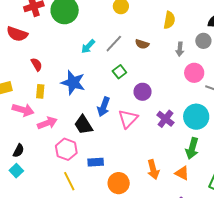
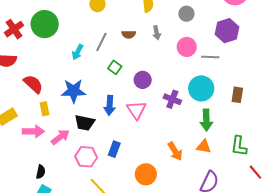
gray arrow: (180, 49) -> (157, 33), moved
red semicircle: (37, 64) -> (33, 84), size x1.5
black trapezoid: (83, 125) -> (85, 123), moved, turned -30
blue rectangle: (96, 162) -> (114, 149), moved, turned -49

